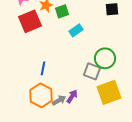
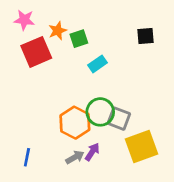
green circle: (105, 58) -> (100, 112), moved
blue line: (43, 68) -> (27, 157), moved
orange hexagon: (41, 95) -> (75, 123), moved

